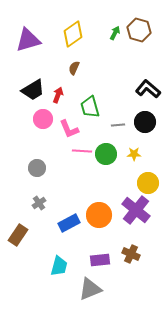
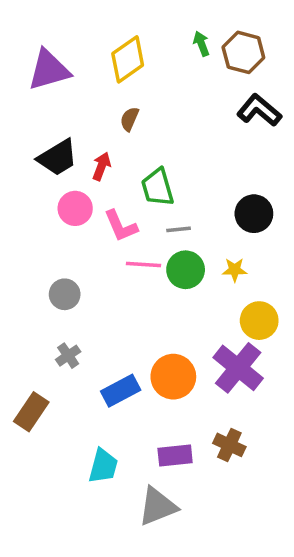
green arrow: (115, 33) -> (201, 44), moved, turned -48
black L-shape: (148, 89) -> (259, 110), moved
gray line: (118, 125) -> (179, 229), moved

